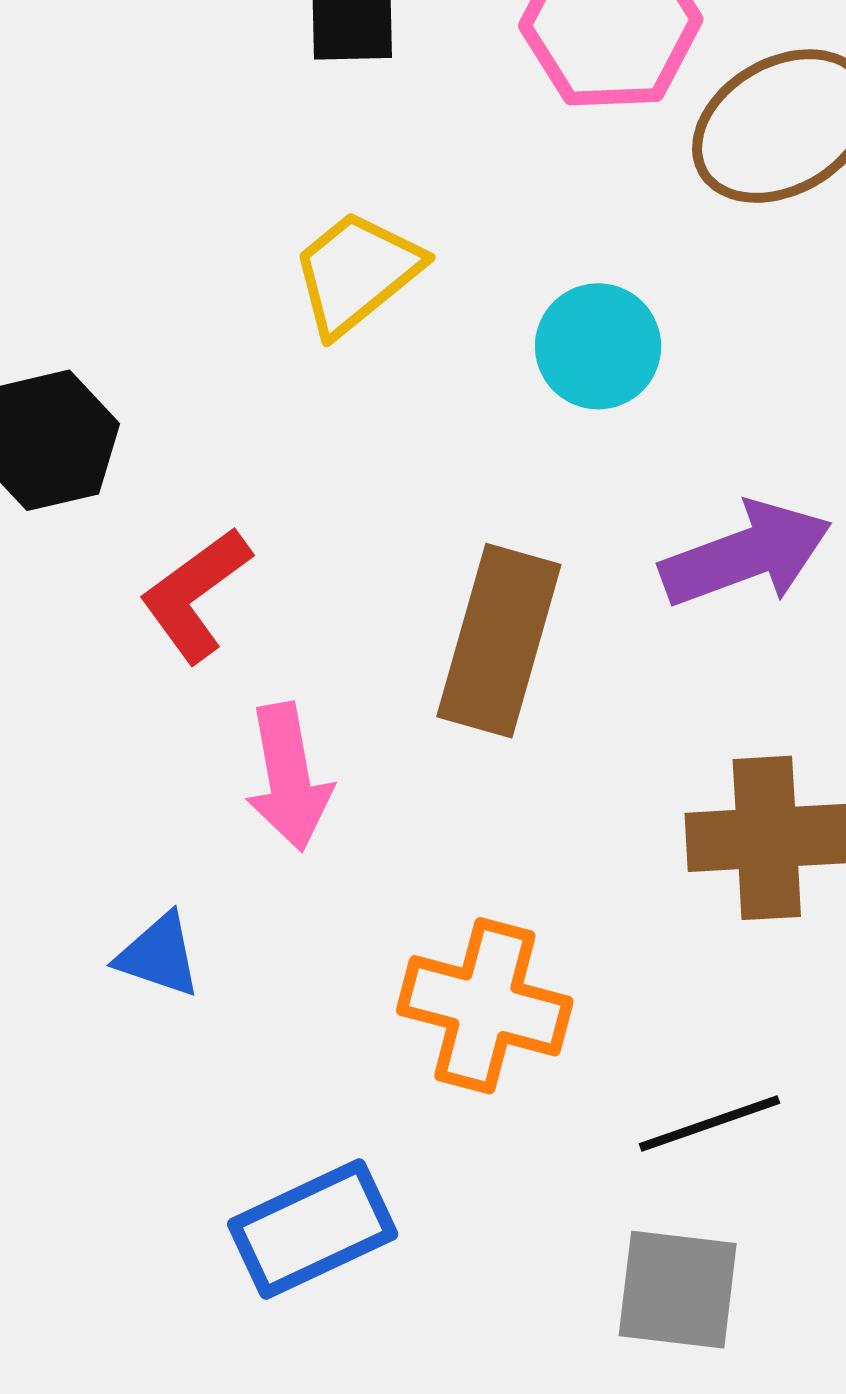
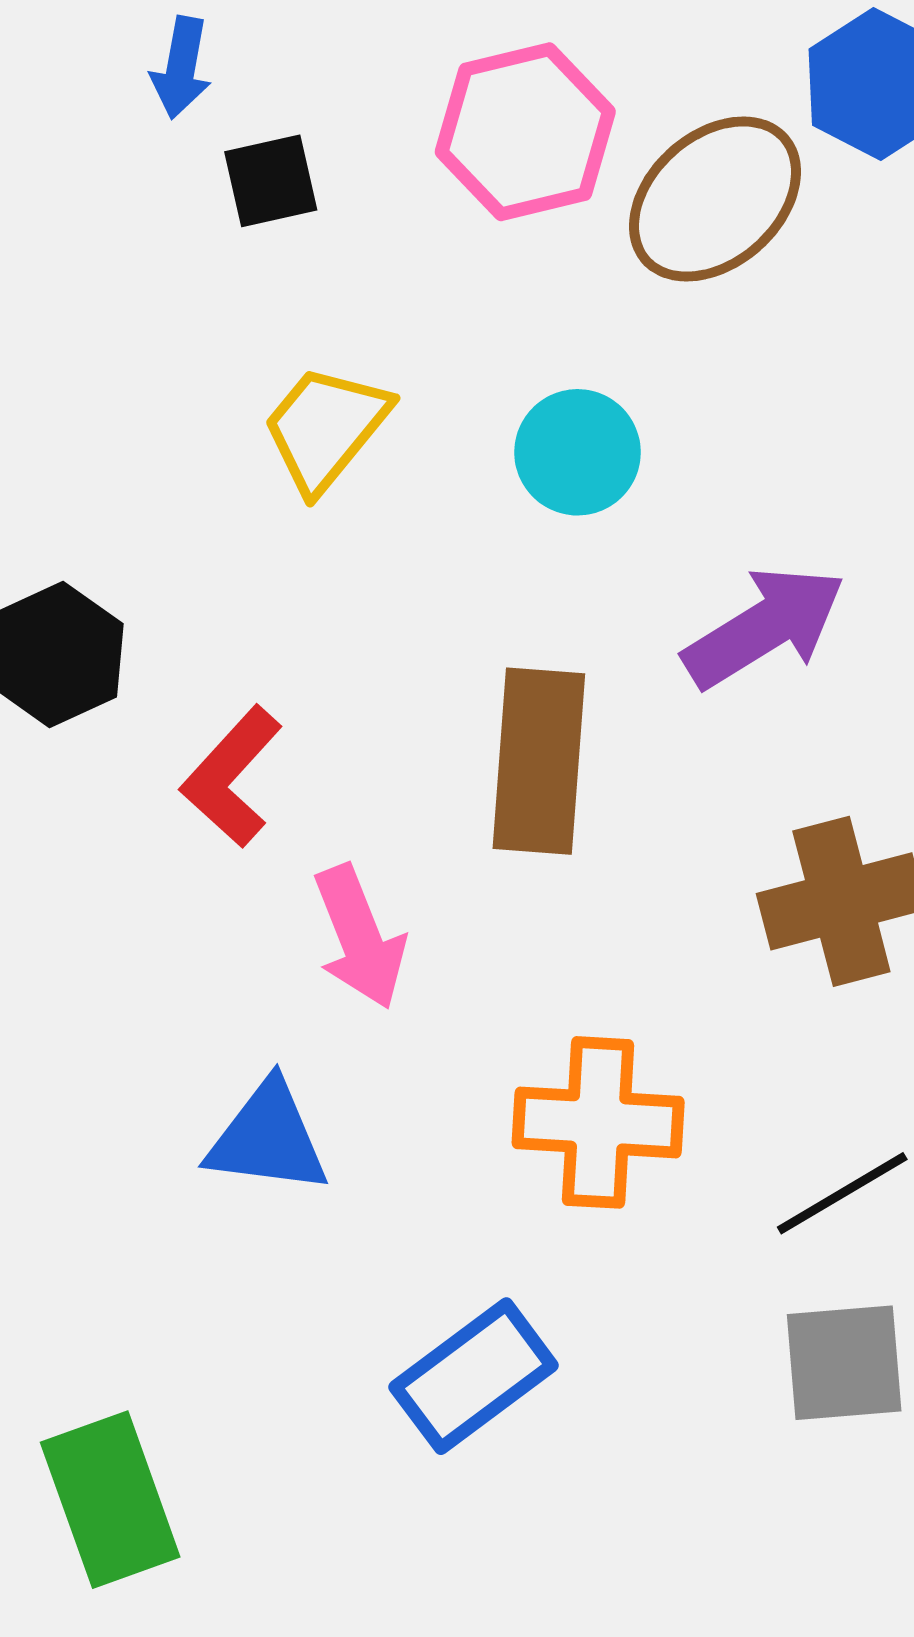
blue triangle: (159, 955) -> (268, 1138), size x1.4

